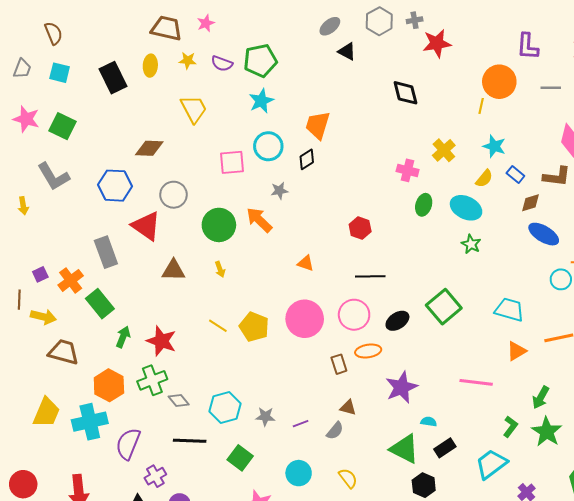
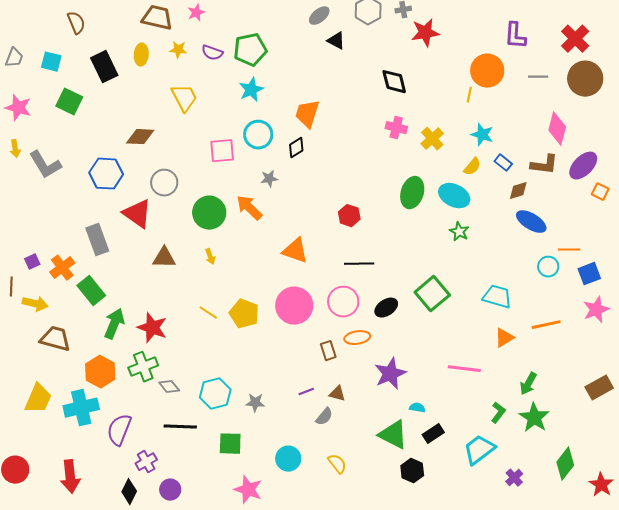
brown semicircle: (53, 33) -> (76, 23), moved
green square: (63, 126) -> (69, 102), moved
pink cross: (408, 170) -> (396, 128), moved
green ellipse: (424, 205) -> (412, 193), size x1.4
yellow arrow: (23, 206) -> (15, 149), moved
orange triangle: (306, 263) -> (295, 251), size x1.6
green arrow: (123, 337) -> (114, 324), size x1.4
purple line: (301, 424) -> (306, 392), moved
green square: (240, 458) -> (230, 444), turned -35

